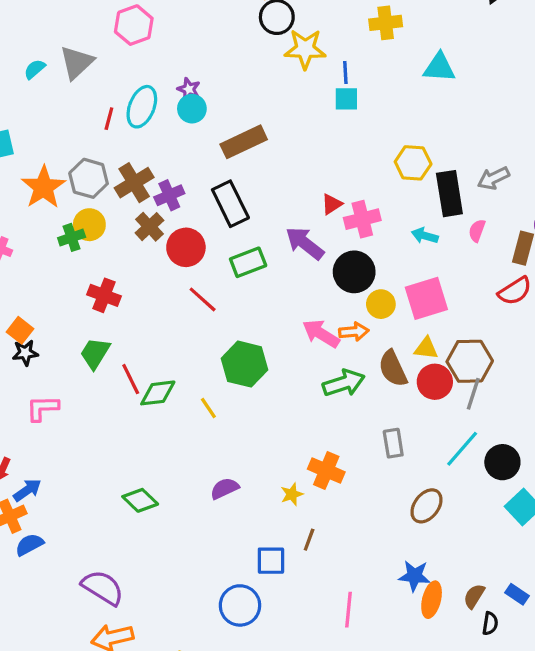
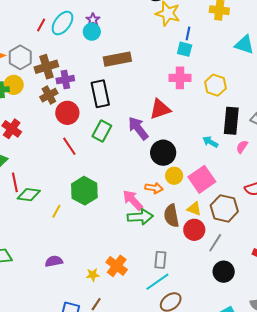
yellow hexagon: (413, 163) -> (215, 85), moved
red triangle: (332, 204) -> (160, 109), size x1.6
pink cross: (362, 219) -> (180, 78), moved
green rectangle: (248, 262) -> (102, 131), turned -55
pink square: (426, 298) -> (202, 179), turned -32
pink arrow: (321, 334) -> (133, 200), moved
brown hexagon: (470, 361) -> (224, 208), moved
yellow line: (208, 408) -> (56, 211), turned 48
cyan line: (462, 449) -> (157, 282), moved
black circle: (502, 462) -> (224, 272), moved

